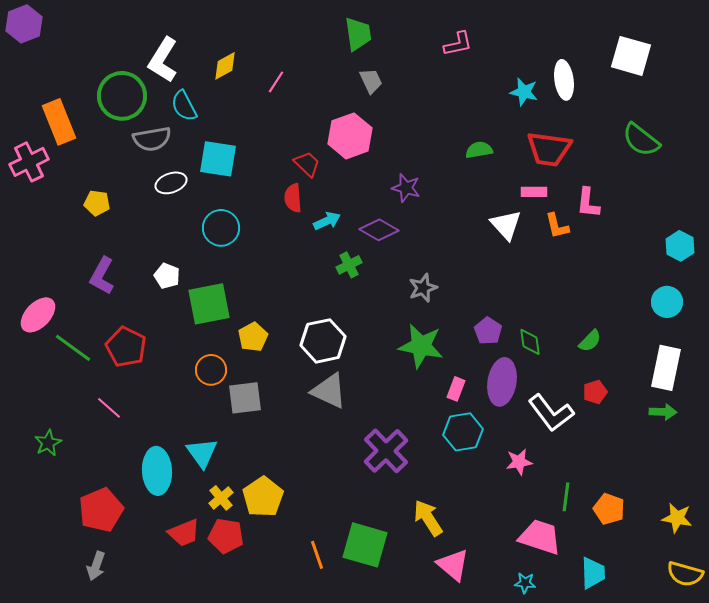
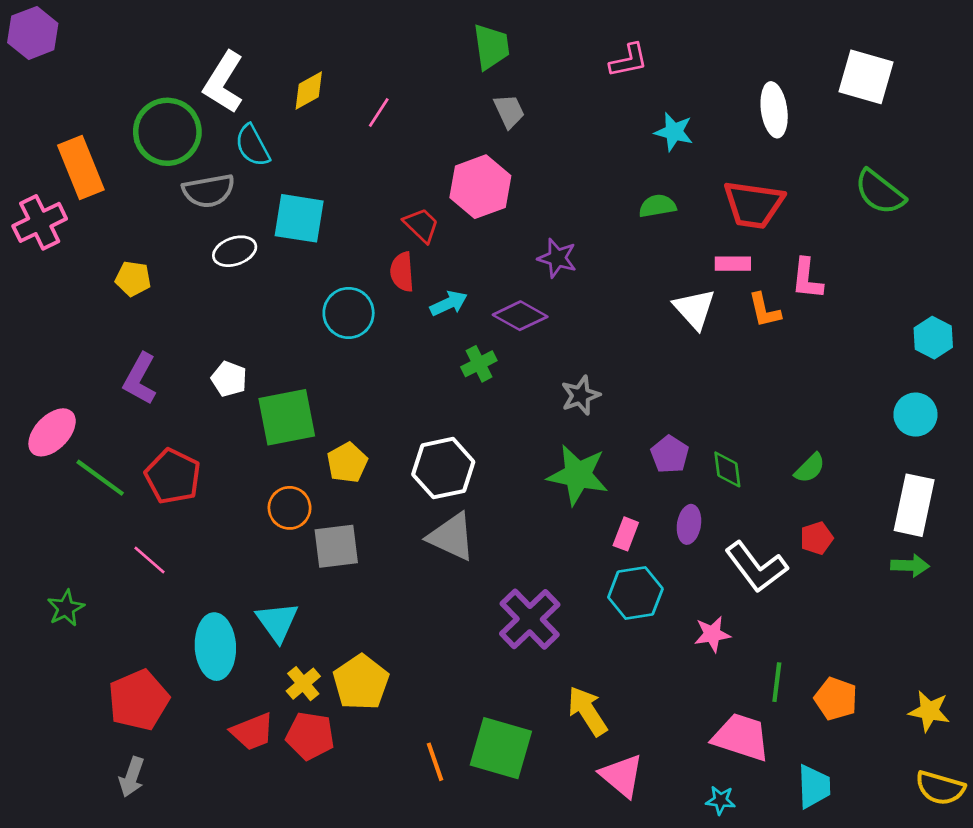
cyan star: (524, 92) -> (674, 132), moved
cyan circle: (221, 228) -> (349, 313), moved
purple ellipse: (502, 382) -> (689, 524), size x0.6

